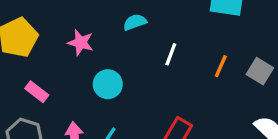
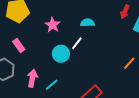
white line: (171, 54) -> (77, 43), moved

